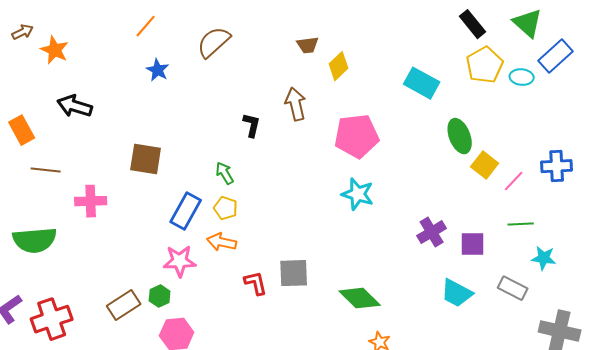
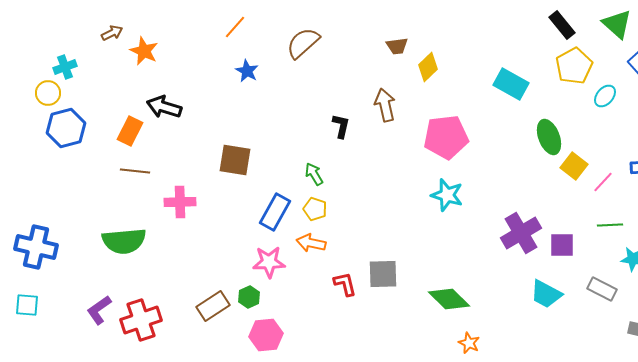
cyan ellipse: (522, 77) -> (605, 96), moved, turned -55
orange rectangle: (22, 130) -> (130, 131), moved, turned 56
purple cross: (432, 232) -> (521, 233), size x1.4

